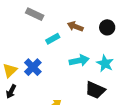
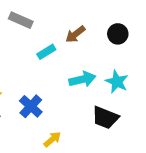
brown arrow: (75, 26) -> (75, 34), turned -56
blue cross: (33, 67) -> (31, 106), moved

